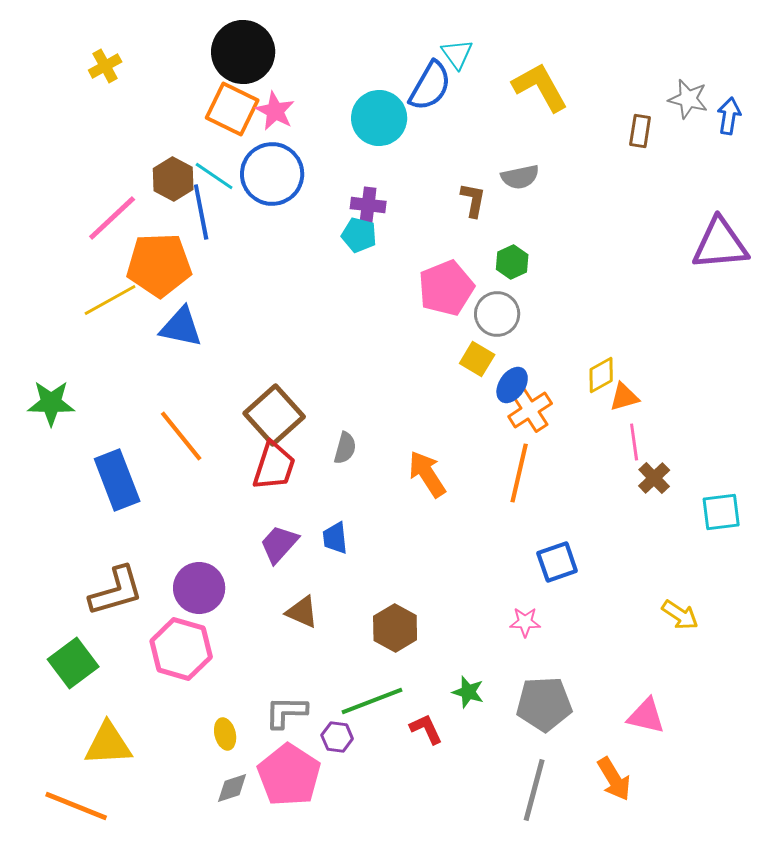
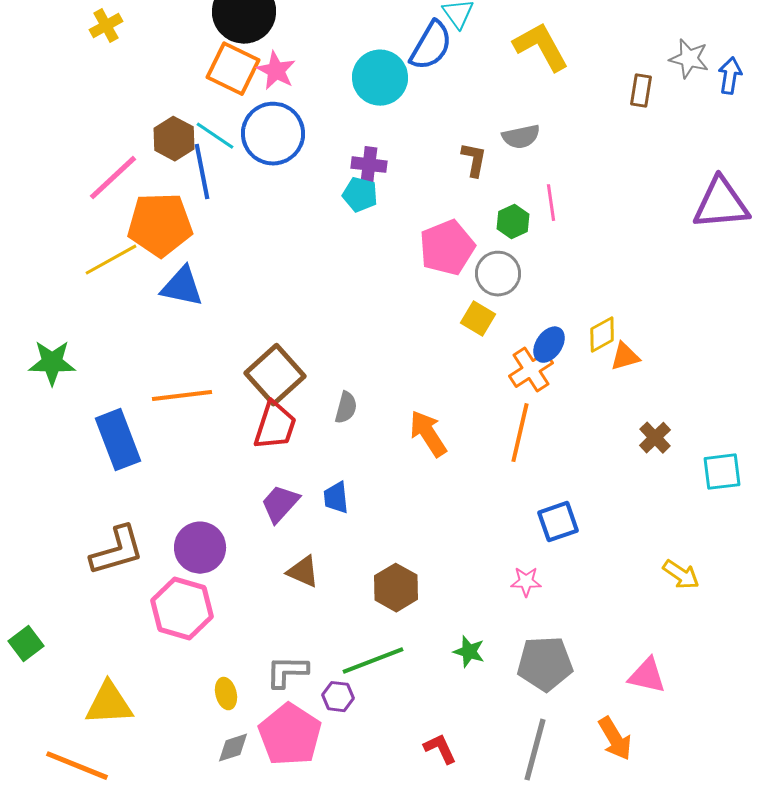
blue ellipse: (512, 385) -> (549, 345), moved
orange line: (181, 436) -> (182, 396), turned -58
pink line: (634, 442) -> (551, 203), moved
green square: (73, 663) -> (26, 644), moved, size x0.7
red L-shape: (426, 729) -> (440, 749), moved

